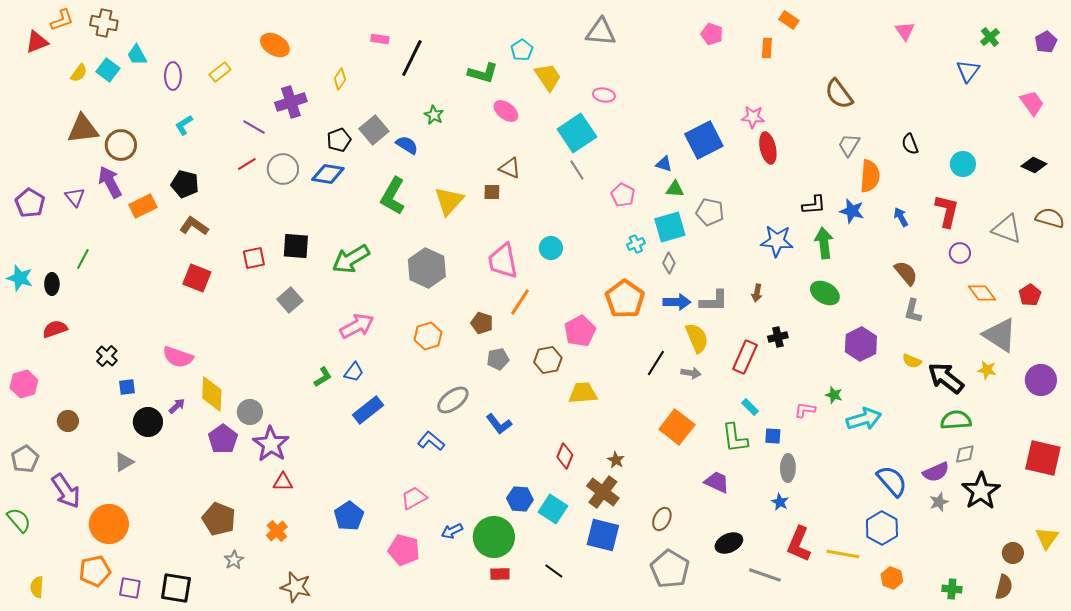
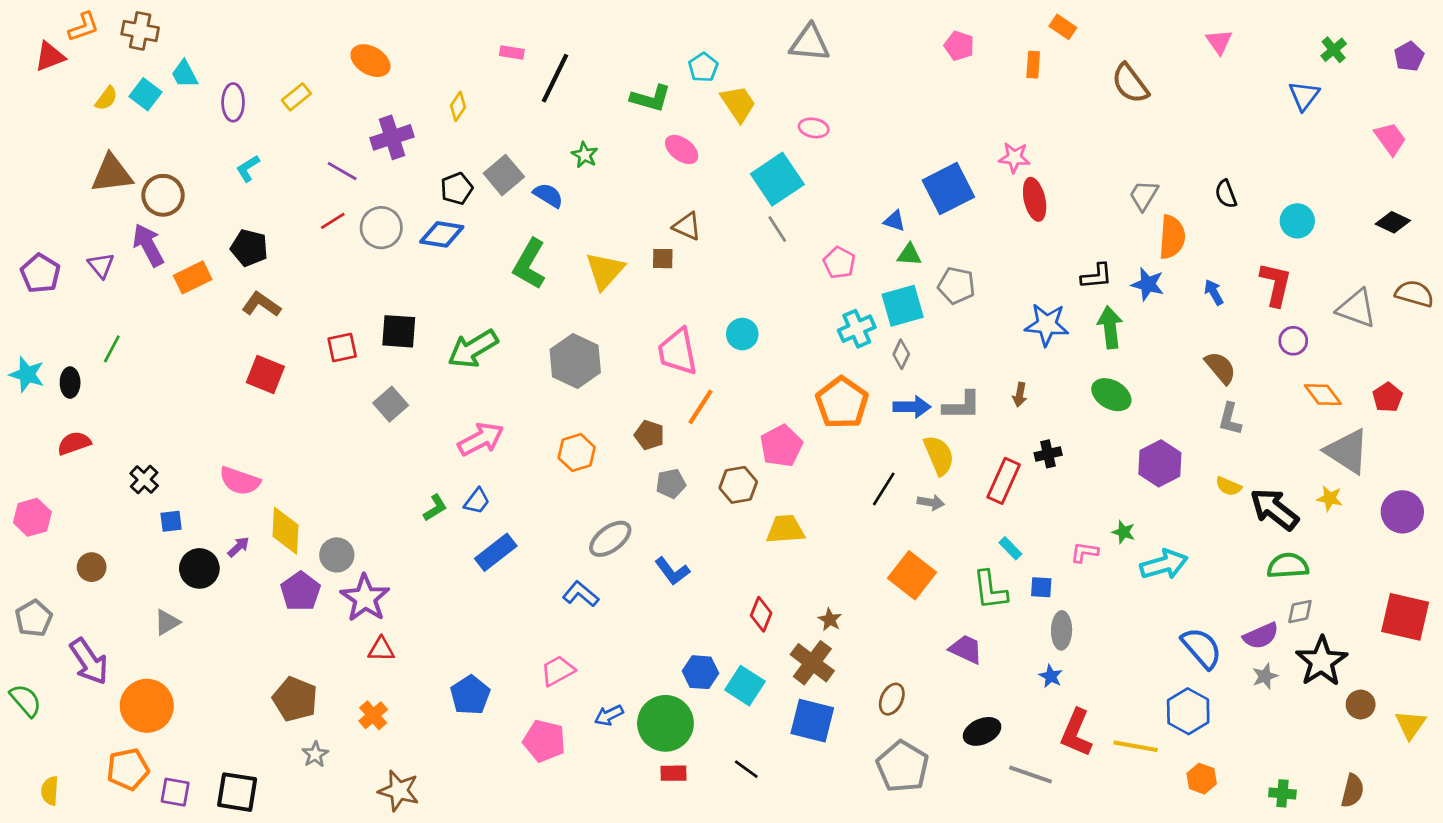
brown semicircle: (839, 94) -> (1130, 83), moved
cyan cross: (636, 244) -> (857, 329), size x1.5
brown circle: (1013, 553) -> (1361, 704), moved

